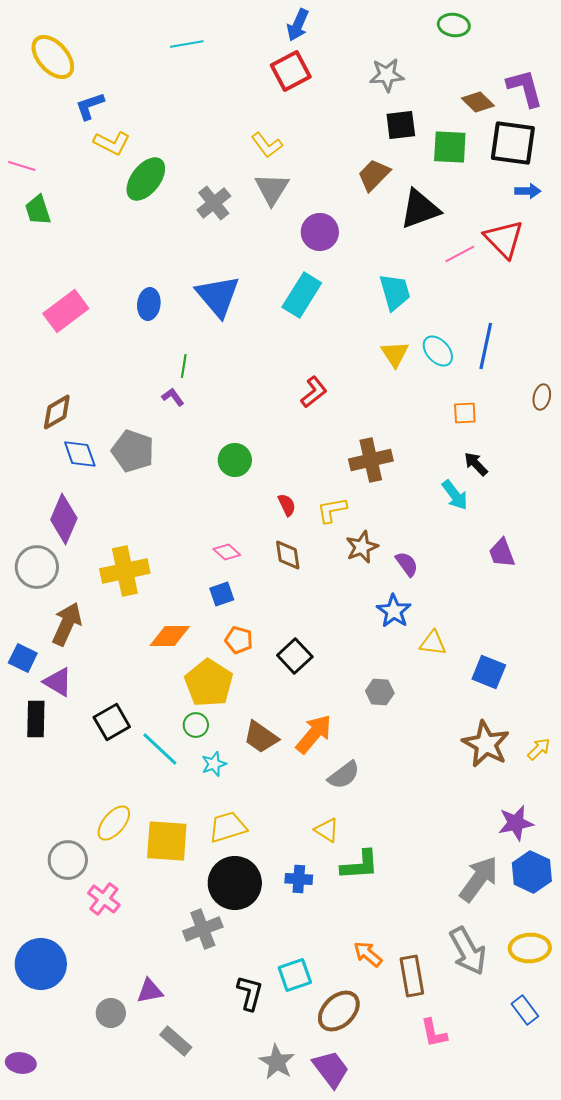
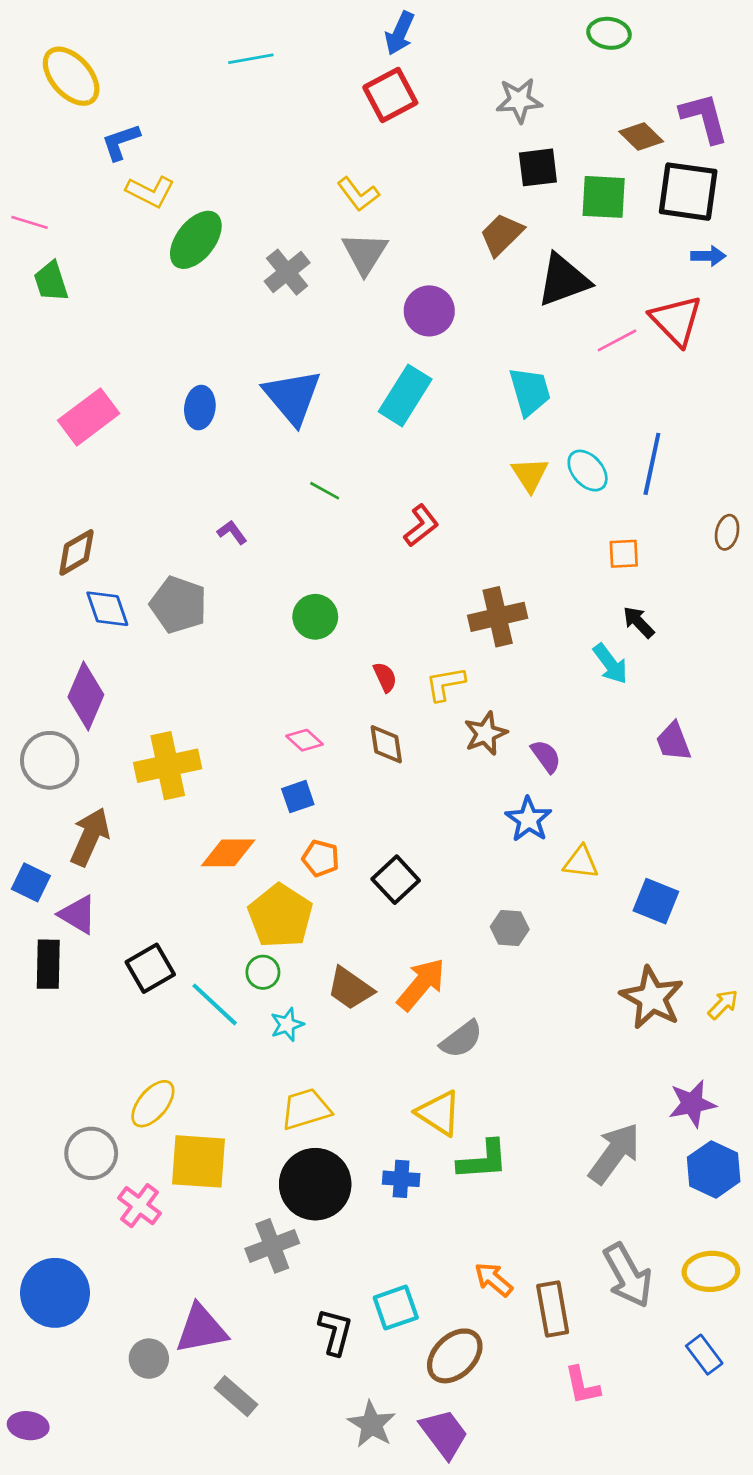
green line: (184, 366) -> (325, 491), moved, turned -70
yellow triangle: (327, 830) -> (439, 1113), size x1.4
yellow square: (167, 841) -> (199, 1161), moved
gray arrow: (479, 879) -> (614, 1153), moved
purple triangle: (150, 991) -> (201, 1329), size x1.5

